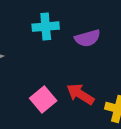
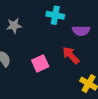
red arrow: (80, 94) -> (71, 55), moved

